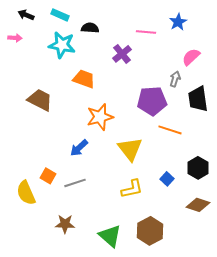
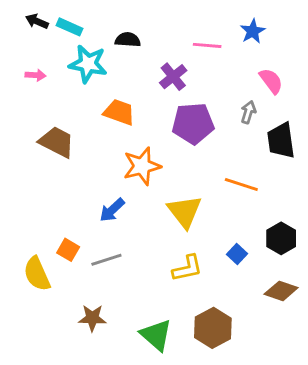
cyan rectangle: (60, 15) -> (70, 27), moved
pink arrow: (15, 38) -> (35, 75), moved
pink semicircle: (191, 57) -> (271, 81), turned 96
purple pentagon: (152, 101) -> (193, 123), moved

